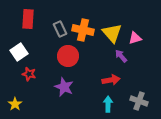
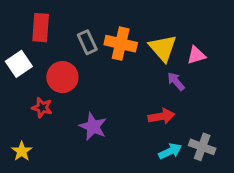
white square: (19, 52) -> (19, 64), moved
red circle: (68, 56) -> (62, 77), moved
cyan arrow: (108, 104) -> (170, 151), moved, turned 63

